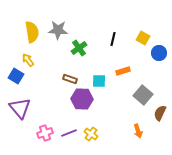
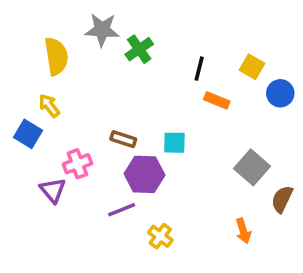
gray star: (58, 30) -> (102, 30), moved
green cross: (79, 48) -> (139, 49), moved
orange rectangle: (123, 71) -> (217, 100), moved, turned 40
purple triangle: (20, 108) -> (53, 190), moved, size x0.7
pink cross: (45, 133) -> (77, 164), moved
purple line: (69, 133) -> (122, 210), moved

